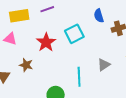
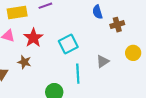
cyan square: (74, 34) -> (68, 44), moved
red star: (46, 42) -> (33, 38), moved

